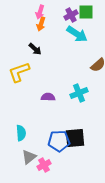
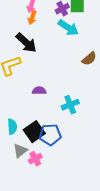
black arrow: (35, 49) -> (26, 43), size x1.6
cyan cross: (79, 93) -> (70, 105), moved
black square: (75, 138) -> (34, 132), moved, turned -30

